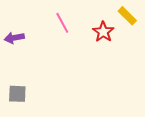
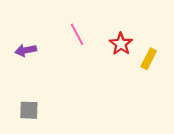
yellow rectangle: (127, 16) -> (149, 59), moved, turned 72

